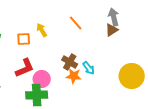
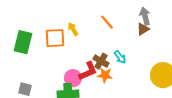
orange square: (24, 39) -> (55, 38), size x1.5
red L-shape: (25, 68) -> (88, 71), moved
cyan arrow: (89, 68) -> (120, 57), moved

